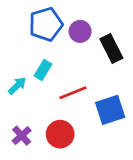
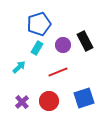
purple circle: (80, 31) -> (63, 45), moved
cyan rectangle: (43, 70) -> (37, 48), moved
blue square: (110, 110) -> (84, 98), moved

